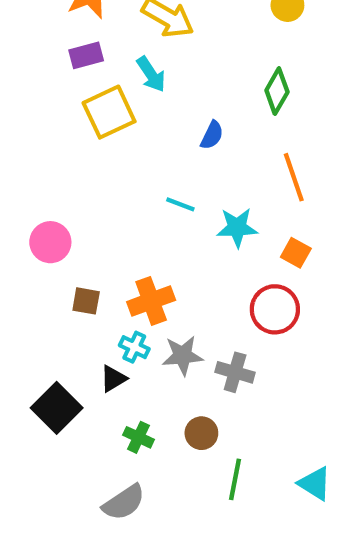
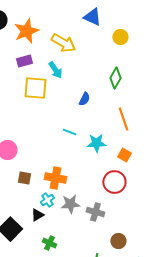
yellow square: (109, 112) -> (35, 88), turned 30
orange cross: (151, 301) -> (55, 178), turned 30
cyan cross: (134, 347) -> (47, 200), turned 32
brown circle: (201, 433) -> (118, 241), moved

